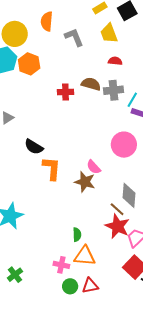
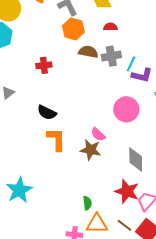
orange hexagon: (29, 64) -> (73, 29), moved
red cross: (65, 92) -> (44, 65), moved
black semicircle: (34, 147) -> (47, 113), moved
brown line: (117, 209) -> (124, 225), moved

